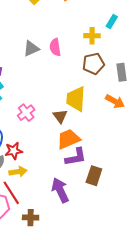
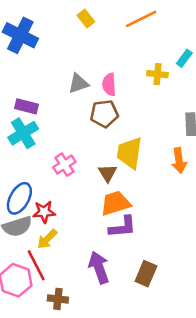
brown pentagon: (93, 64) -> (104, 114), moved
orange arrow: (115, 101) -> (179, 161), turned 48
yellow arrow: (18, 172) -> (47, 239), turned 138
brown rectangle: (94, 176) -> (146, 274), moved

